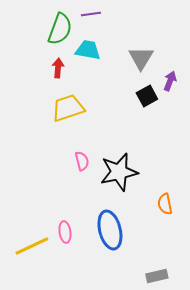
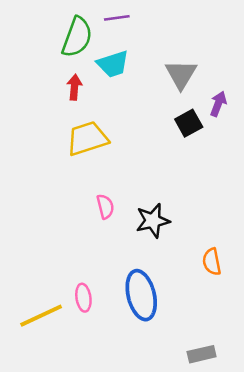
cyan trapezoid: (88, 50) -> (113, 64), turned 152
black star: (119, 172) -> (153, 221), size x0.7

